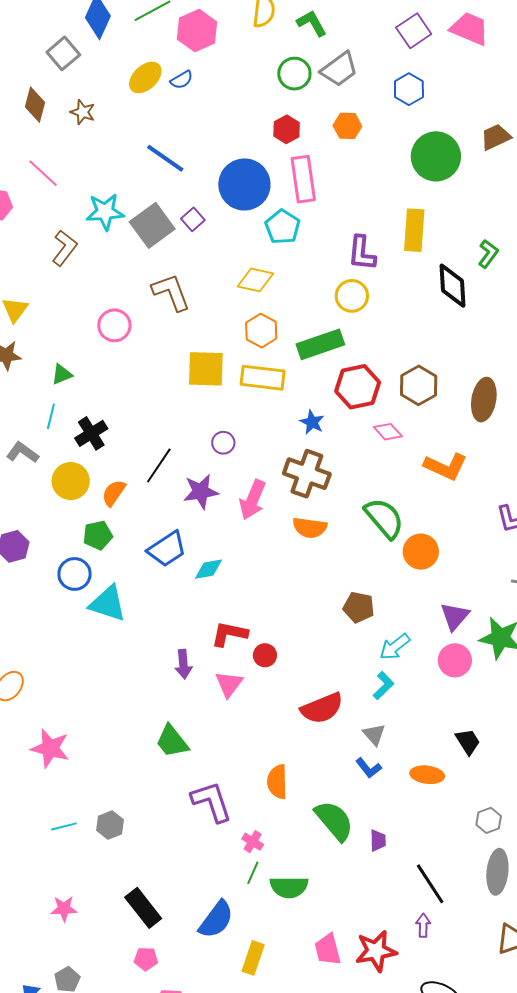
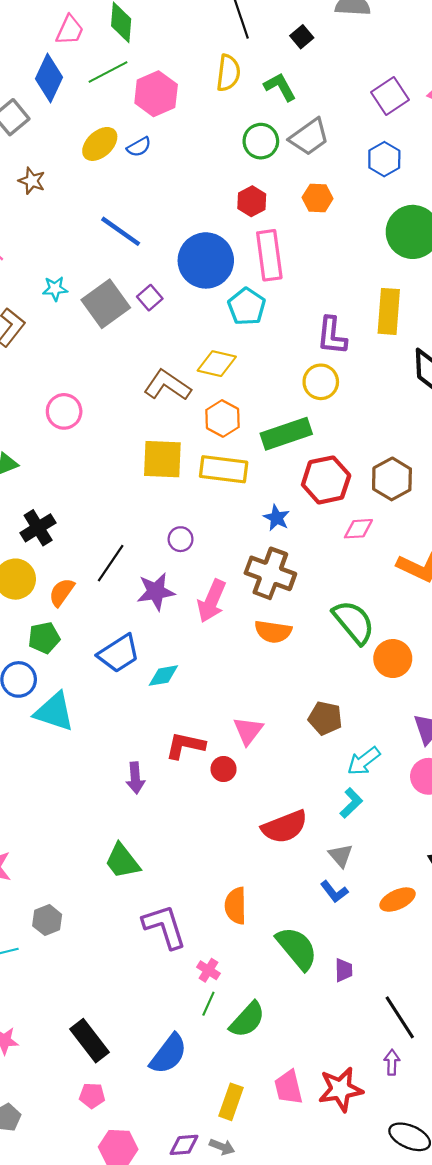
cyan star: (105, 212) -> (55, 289), size x0.6
brown L-shape: (171, 292) -> (167, 385), moved, turned -36
pink diamond: (388, 432) -> (358, 529), turned -52
pink triangle: (229, 684) -> (248, 731), moved
orange ellipse: (427, 775) -> (398, 900), turned -32
gray hexagon: (110, 825) -> (47, 920), moved
green semicircle: (289, 887) -> (247, 1020), turned -48
yellow rectangle: (253, 958) -> (231, 1102), moved

